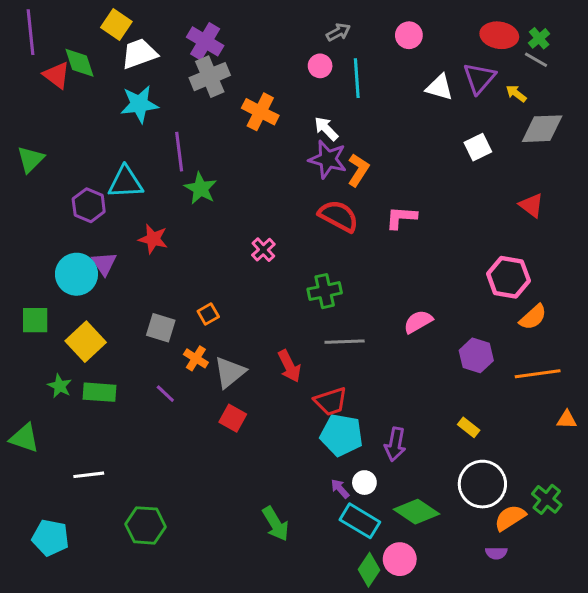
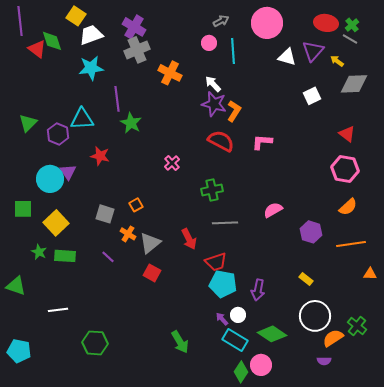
pink circle: (409, 35) -> (267, 23), size x1.8
green triangle: (31, 159) -> (28, 123), moved
pink hexagon: (508, 277) -> (345, 169), moved
cyan pentagon: (50, 538) -> (19, 351), moved

